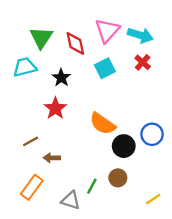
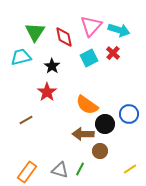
red cross: (143, 62) -> (113, 53), moved
brown arrow: (52, 158) -> (83, 134), moved, size x1.5
green line: (92, 186) -> (80, 169), moved
orange rectangle: (32, 187) -> (27, 172), moved

